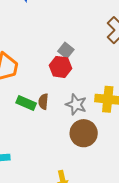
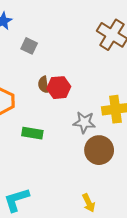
gray square: (66, 50) -> (29, 46), moved
brown semicircle: (43, 102) -> (43, 84), moved

